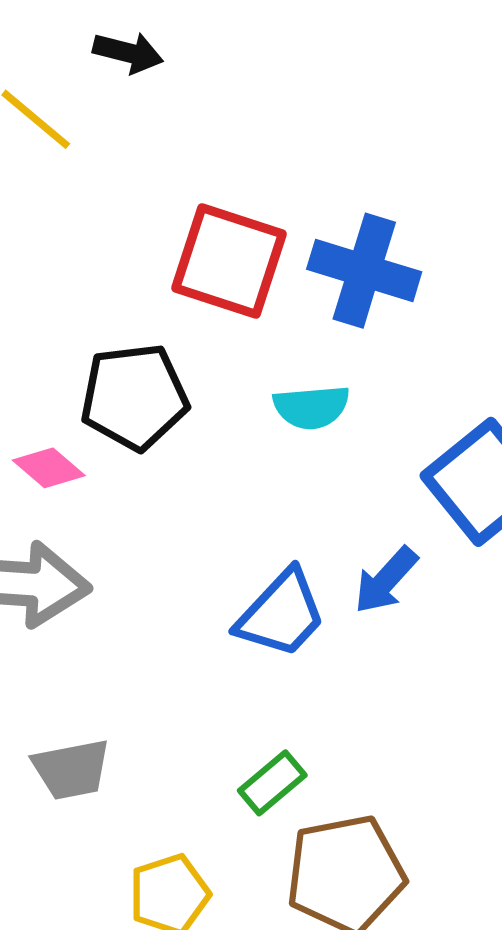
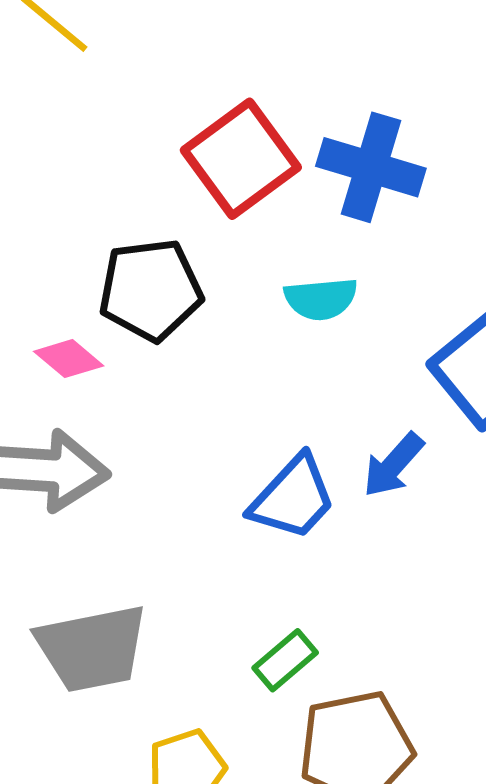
red square: (229, 261) -> (241, 159), turned 36
gray trapezoid: (71, 769) -> (92, 648), size x1.5

